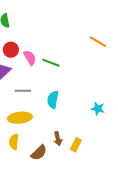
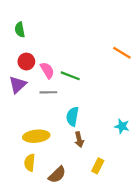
gray line: (23, 91) -> (48, 92), moved
brown arrow: (58, 139) -> (79, 140), moved

